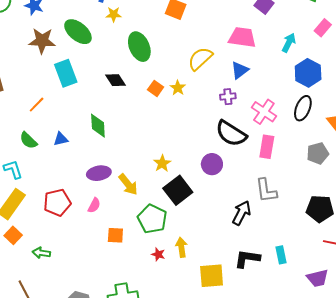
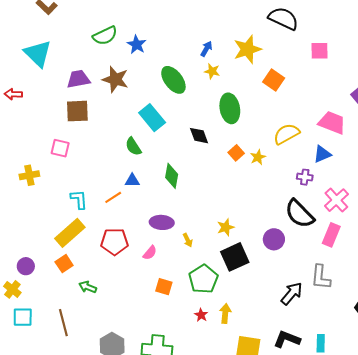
brown star: (42, 41) -> (115, 79), moved
cyan rectangle: (66, 73) -> (152, 118), turned -32
orange line: (37, 105) -> (113, 197), moved
green semicircle: (28, 140) -> (133, 147), moved
yellow arrow: (128, 184) -> (188, 240), size x0.6

